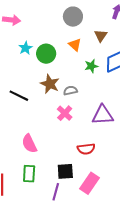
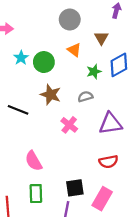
gray semicircle: (70, 91) -> (85, 97), moved
red semicircle: (86, 149) -> (108, 162), moved

